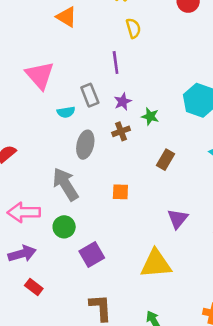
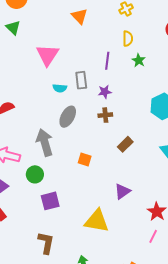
green star: (150, 116) -> (139, 60), moved
brown cross: (121, 131) -> (105, 115), moved

